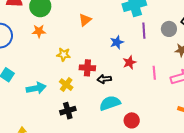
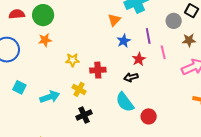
orange triangle: (85, 20) -> (114, 20), moved
purple line: (144, 31) -> (148, 36), moved
pink line: (154, 73) -> (163, 52), moved
black arrow: (104, 79) -> (131, 77), moved
cyan semicircle: (110, 103) -> (125, 102), turned -100

